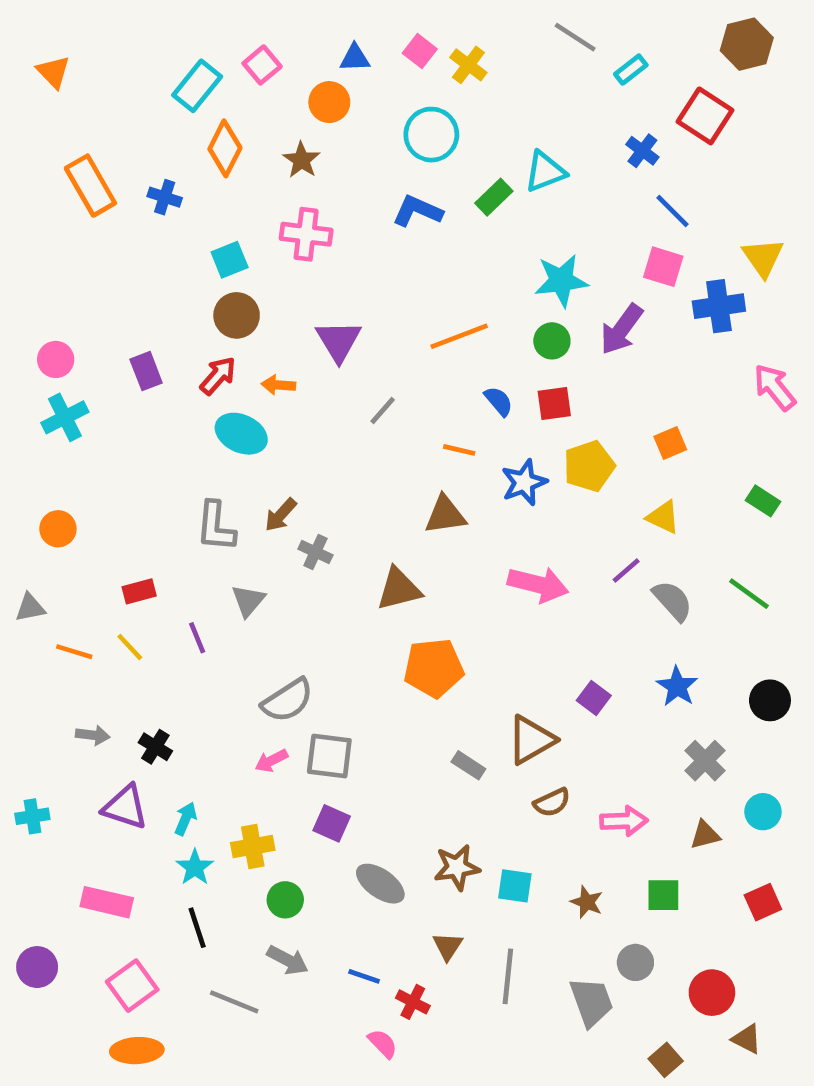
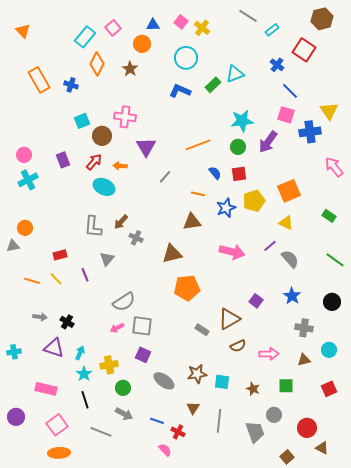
pink cross: (306, 234) -> (125, 117), moved
cyan square: (230, 260) -> (82, 121), moved
orange square: (670, 443) -> (289, 191), size x1.6
green line: (749, 594) -> (335, 260), moved
gray triangle: (30, 608) -> (13, 246), moved
gray cross: (705, 761) -> (304, 328), turned -36

